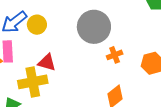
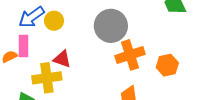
orange cross: (115, 55) -> (130, 55), size x1.8

